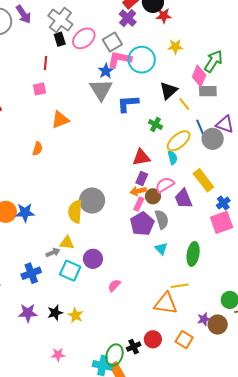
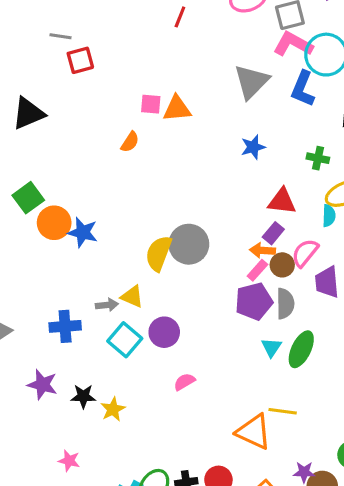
blue star: (106, 71) -> (253, 147), moved
pink square: (39, 89) -> (151, 104), moved
blue L-shape: (128, 104) -> (303, 89), moved, turned -80
green cross: (155, 124) -> (318, 158), turned -32
pink semicircle: (165, 185) -> (305, 253), turned -36
green ellipse: (193, 254) -> (301, 349), moved

